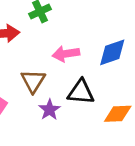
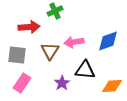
brown triangle: (33, 81) -> (50, 51), moved

